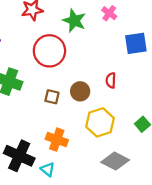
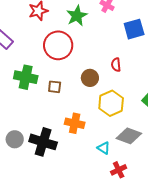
green star: (74, 21) -> (77, 16), turned 30
brown square: (52, 97) -> (55, 87), moved
cyan triangle: (48, 169) -> (104, 148), moved

